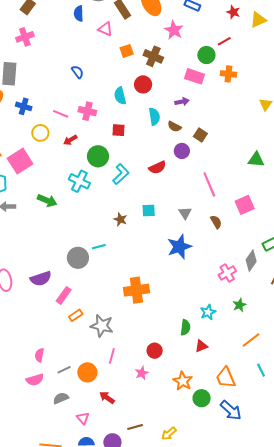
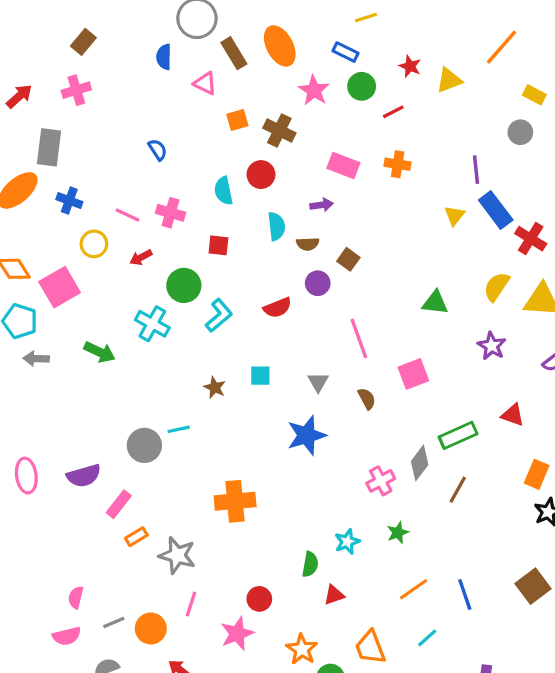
green circle: (206, 55) -> (362, 86), moved
brown semicircle: (174, 127) -> (308, 244), turned -32
cyan line: (261, 370) -> (427, 638), turned 72
pink star: (142, 373) -> (237, 634), size x1.5

